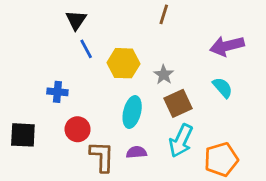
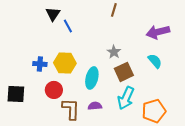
blue line: (86, 49) -> (68, 26), moved
yellow hexagon: (123, 63) -> (65, 63), moved

